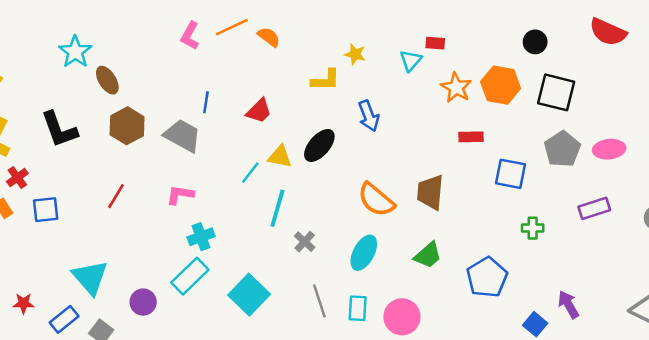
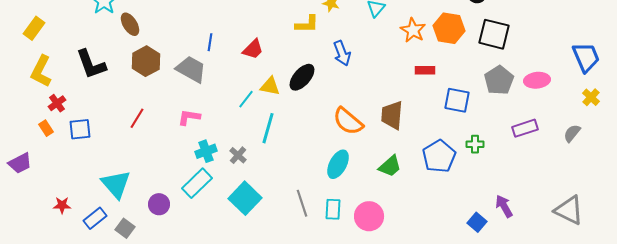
gray cross: (305, 242) -> (238, 155), moved
blue pentagon: (487, 277) -> (439, 156), moved

